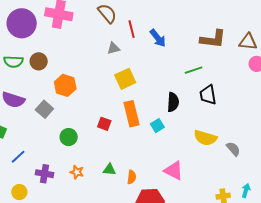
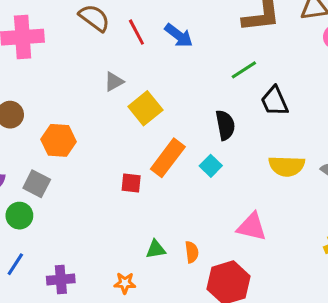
gray triangle: (113, 48) -> (114, 82), moved
orange rectangle: (131, 114) -> (168, 158), turned 65
green circle: (69, 137) -> (19, 216), moved
orange star: (77, 172) -> (125, 283), moved

